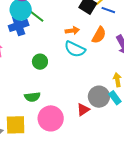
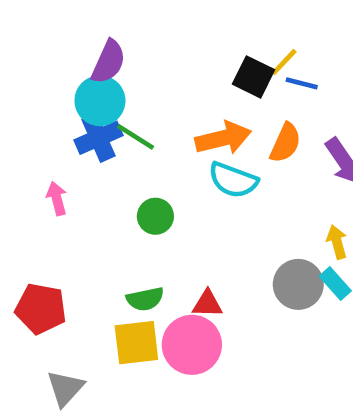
green line: (36, 16) -> (135, 137), moved
orange arrow: (72, 31) -> (223, 138), size x1.6
red triangle: (83, 110) -> (207, 304), moved, turned 40
yellow square: (16, 125) -> (136, 343), moved

